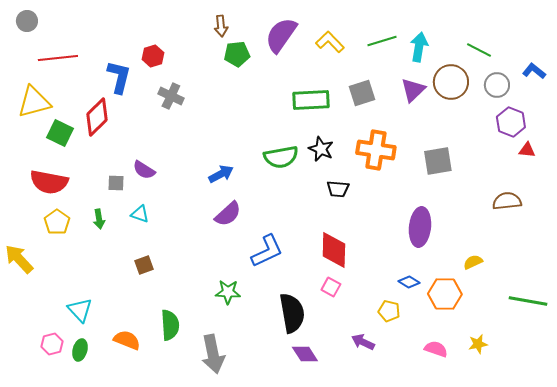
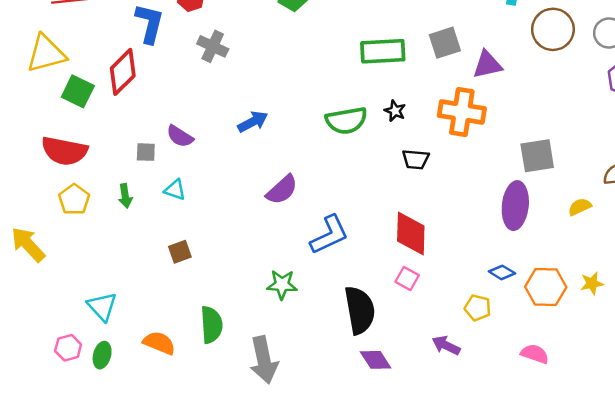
purple triangle: (413, 90) -> (487, 65), moved, turned 32
black star: (321, 149) -> (395, 111), size x0.7
gray square: (438, 161) -> (537, 156), moved
blue arrow: (221, 174) -> (253, 122), moved
yellow semicircle: (473, 262) -> (580, 207), moved
yellow star: (478, 344) -> (592, 283), moved

